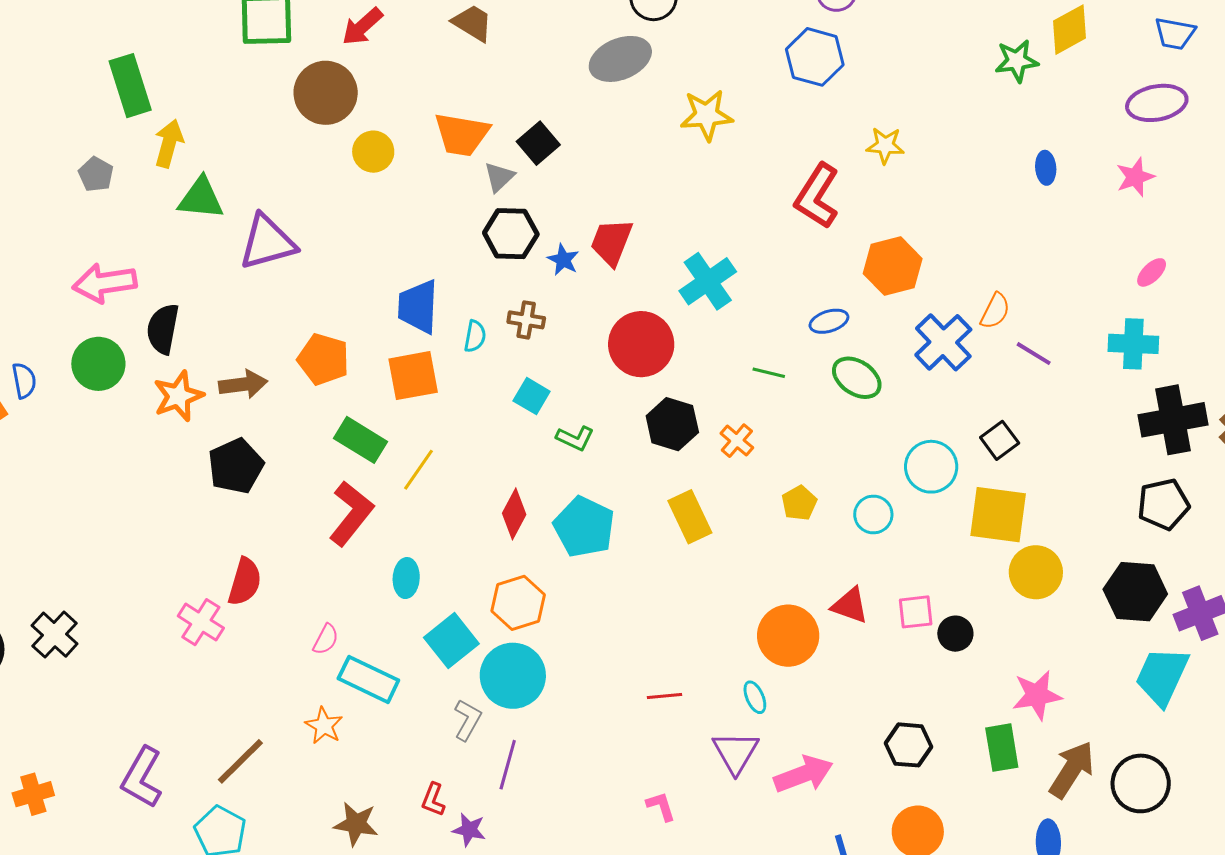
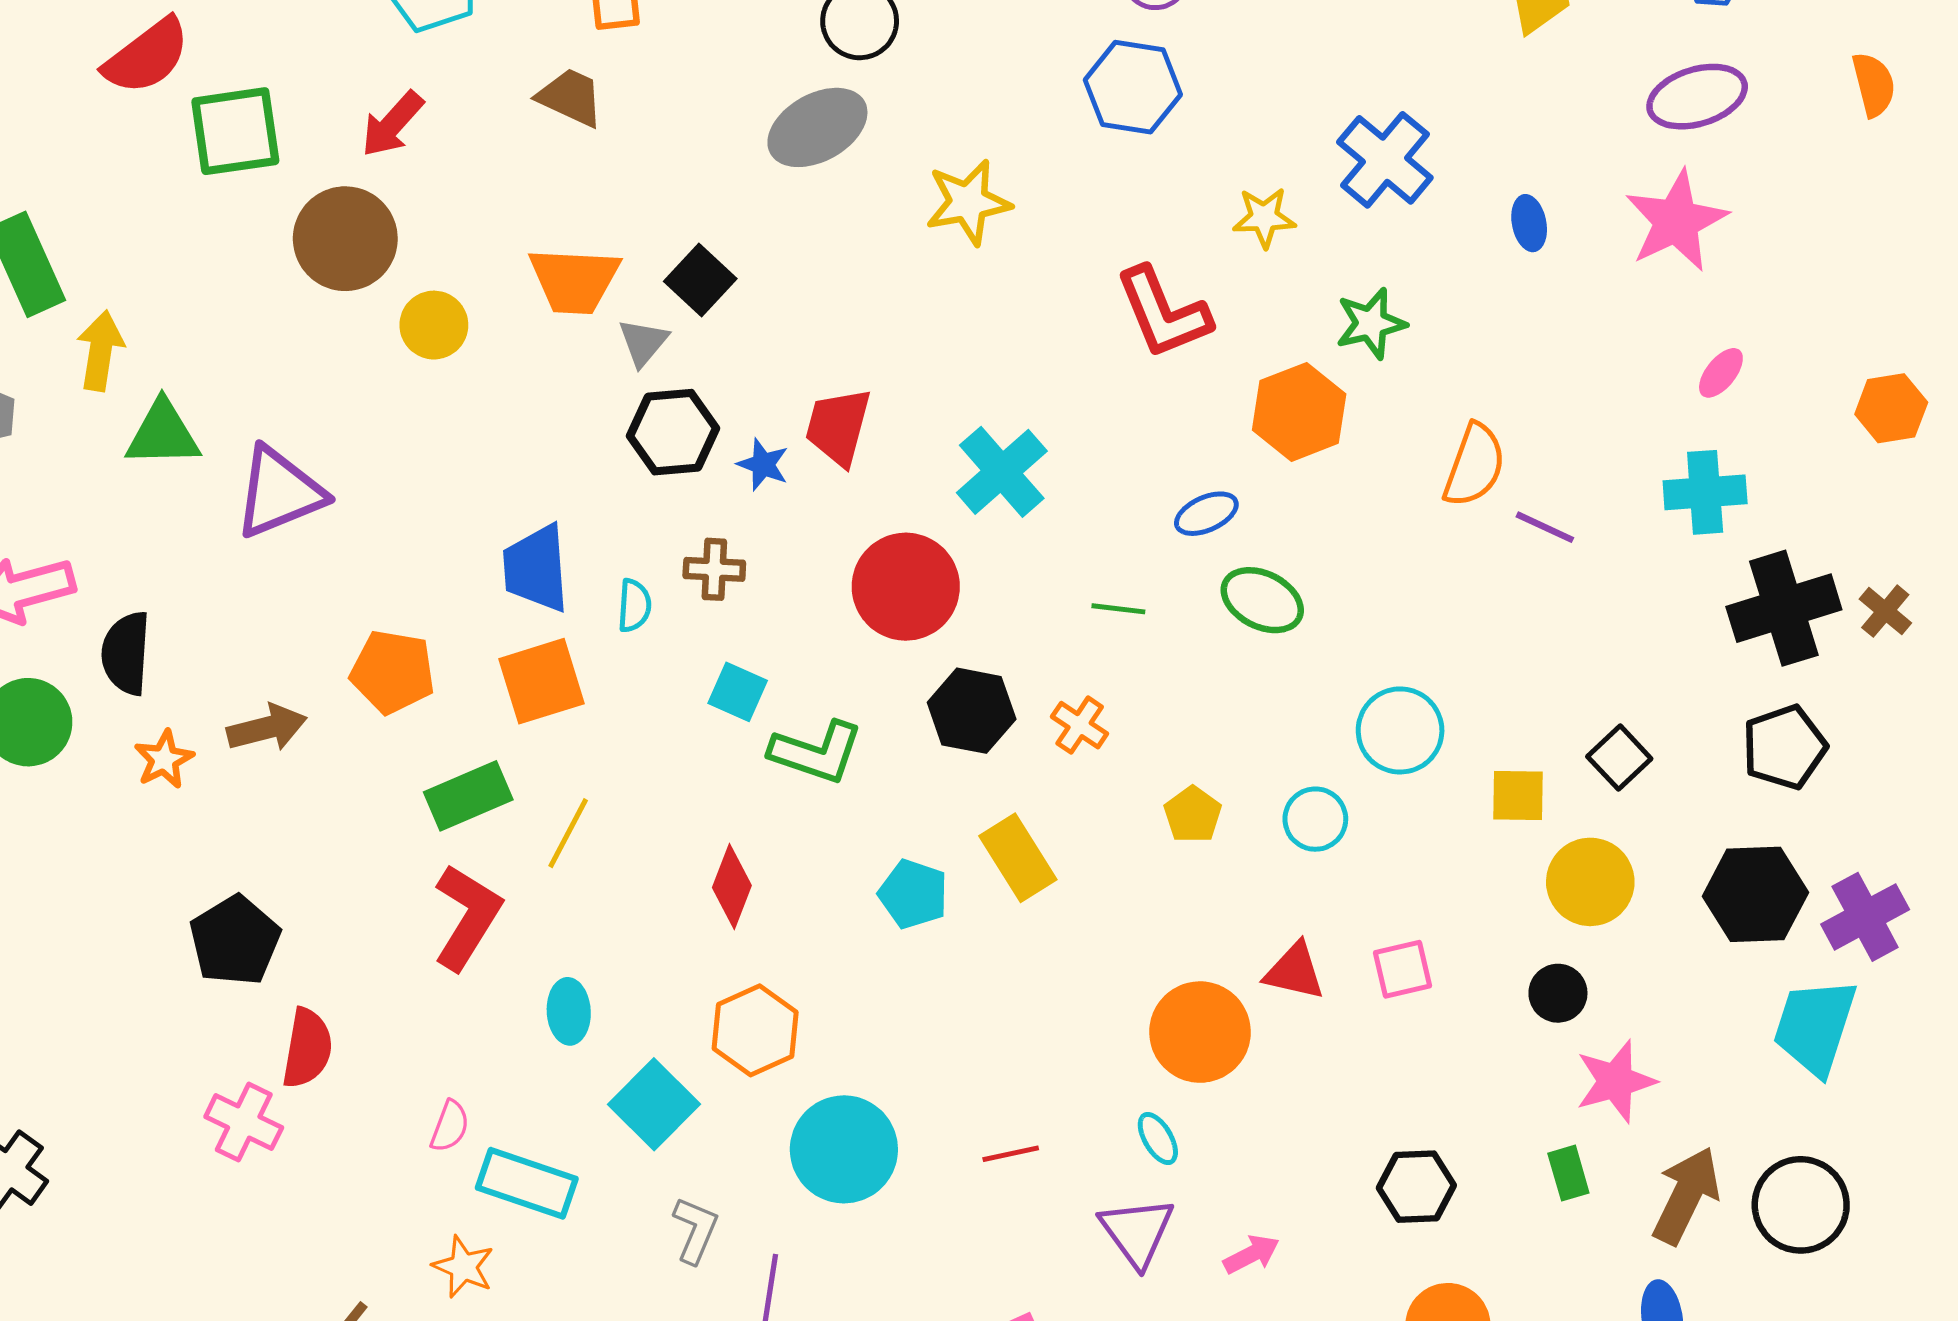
green star: (1017, 61) -> (1371, 323), moved
pink star: (1135, 177) -> (1676, 221), size x1.6
red L-shape: (817, 196) -> (1163, 313), turned -48
orange semicircle: (995, 311) -> (1474, 465), size x1.4
blue cross: (943, 342) -> (1385, 160), moved
orange star: (178, 396) -> (164, 759), size x0.7
green L-shape: (575, 438) -> (816, 752), size x1.5
green rectangle: (361, 440) -> (468, 796), turned -48
black square: (1000, 440) -> (1619, 758), moved
black pentagon: (236, 466) -> (235, 941), moved
yellow square: (998, 515) -> (1518, 795), size x0.6
cyan pentagon: (584, 527) -> (913, 894), moved, size x0.7
black circle: (955, 634) -> (1558, 993), moved
cyan circle: (513, 676) -> (844, 1149), moved
green rectangle: (1002, 748) -> (1568, 1173), size x0.7
pink arrow: (804, 774) -> (1251, 1254), size x0.6

